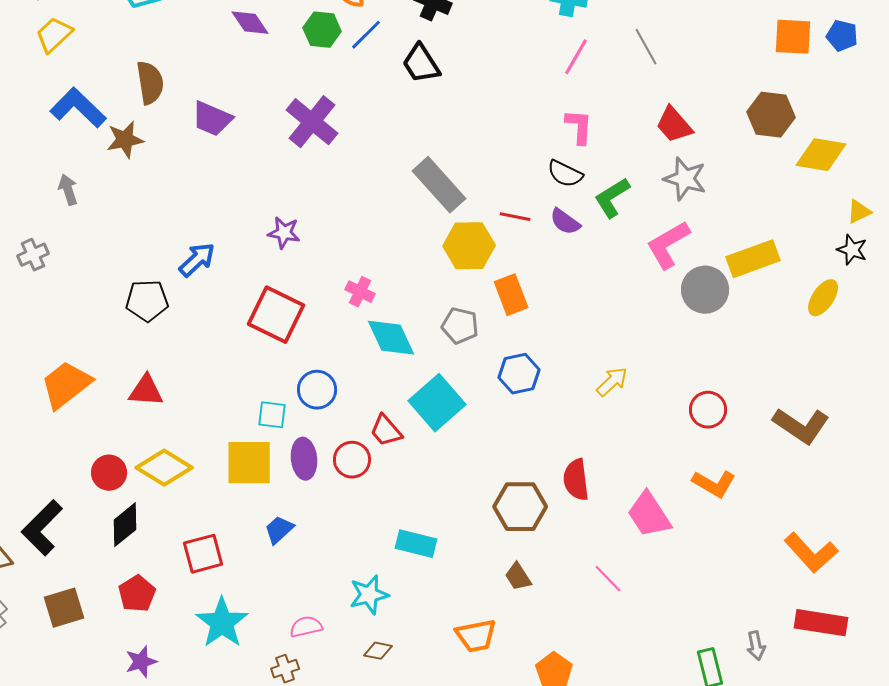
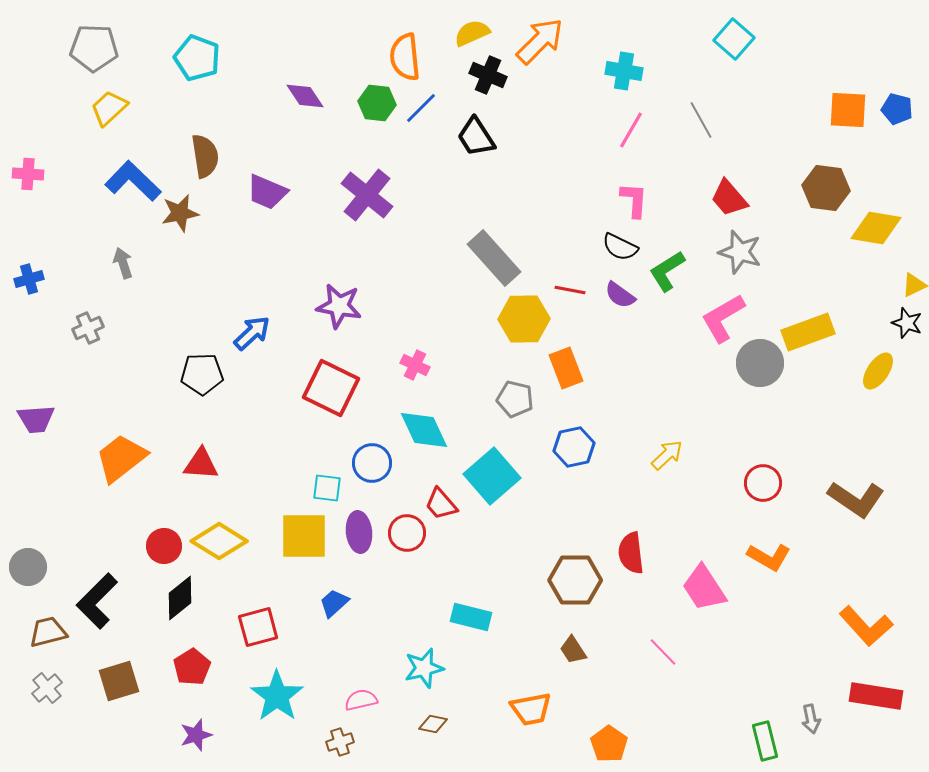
purple star: (284, 233) -> (339, 306), size x1.4
cyan diamond: (391, 338) -> (424, 430), moved

